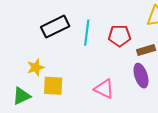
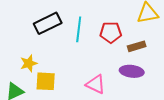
purple ellipse: (141, 76) -> (132, 71), turned -65

